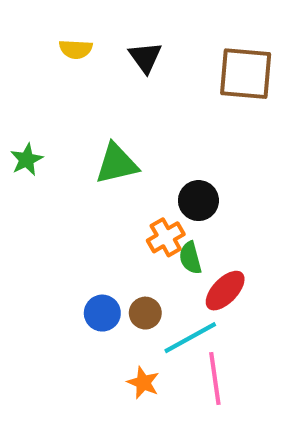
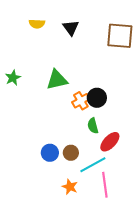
orange cross: (166, 237) -> (81, 101), moved

